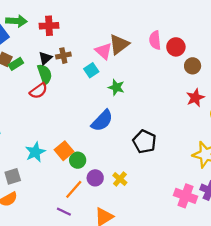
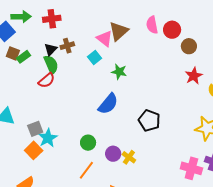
orange square: (64, 151) -> (34, 150), moved
gray square: (13, 176) -> (35, 129), moved
purple circle: (95, 178) -> (113, 154), moved

